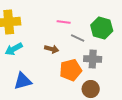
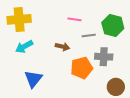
gray line: (78, 38) -> (89, 36), turned -32
blue triangle: (23, 81) -> (33, 79), turned -36
brown circle: (91, 89) -> (116, 87), moved

